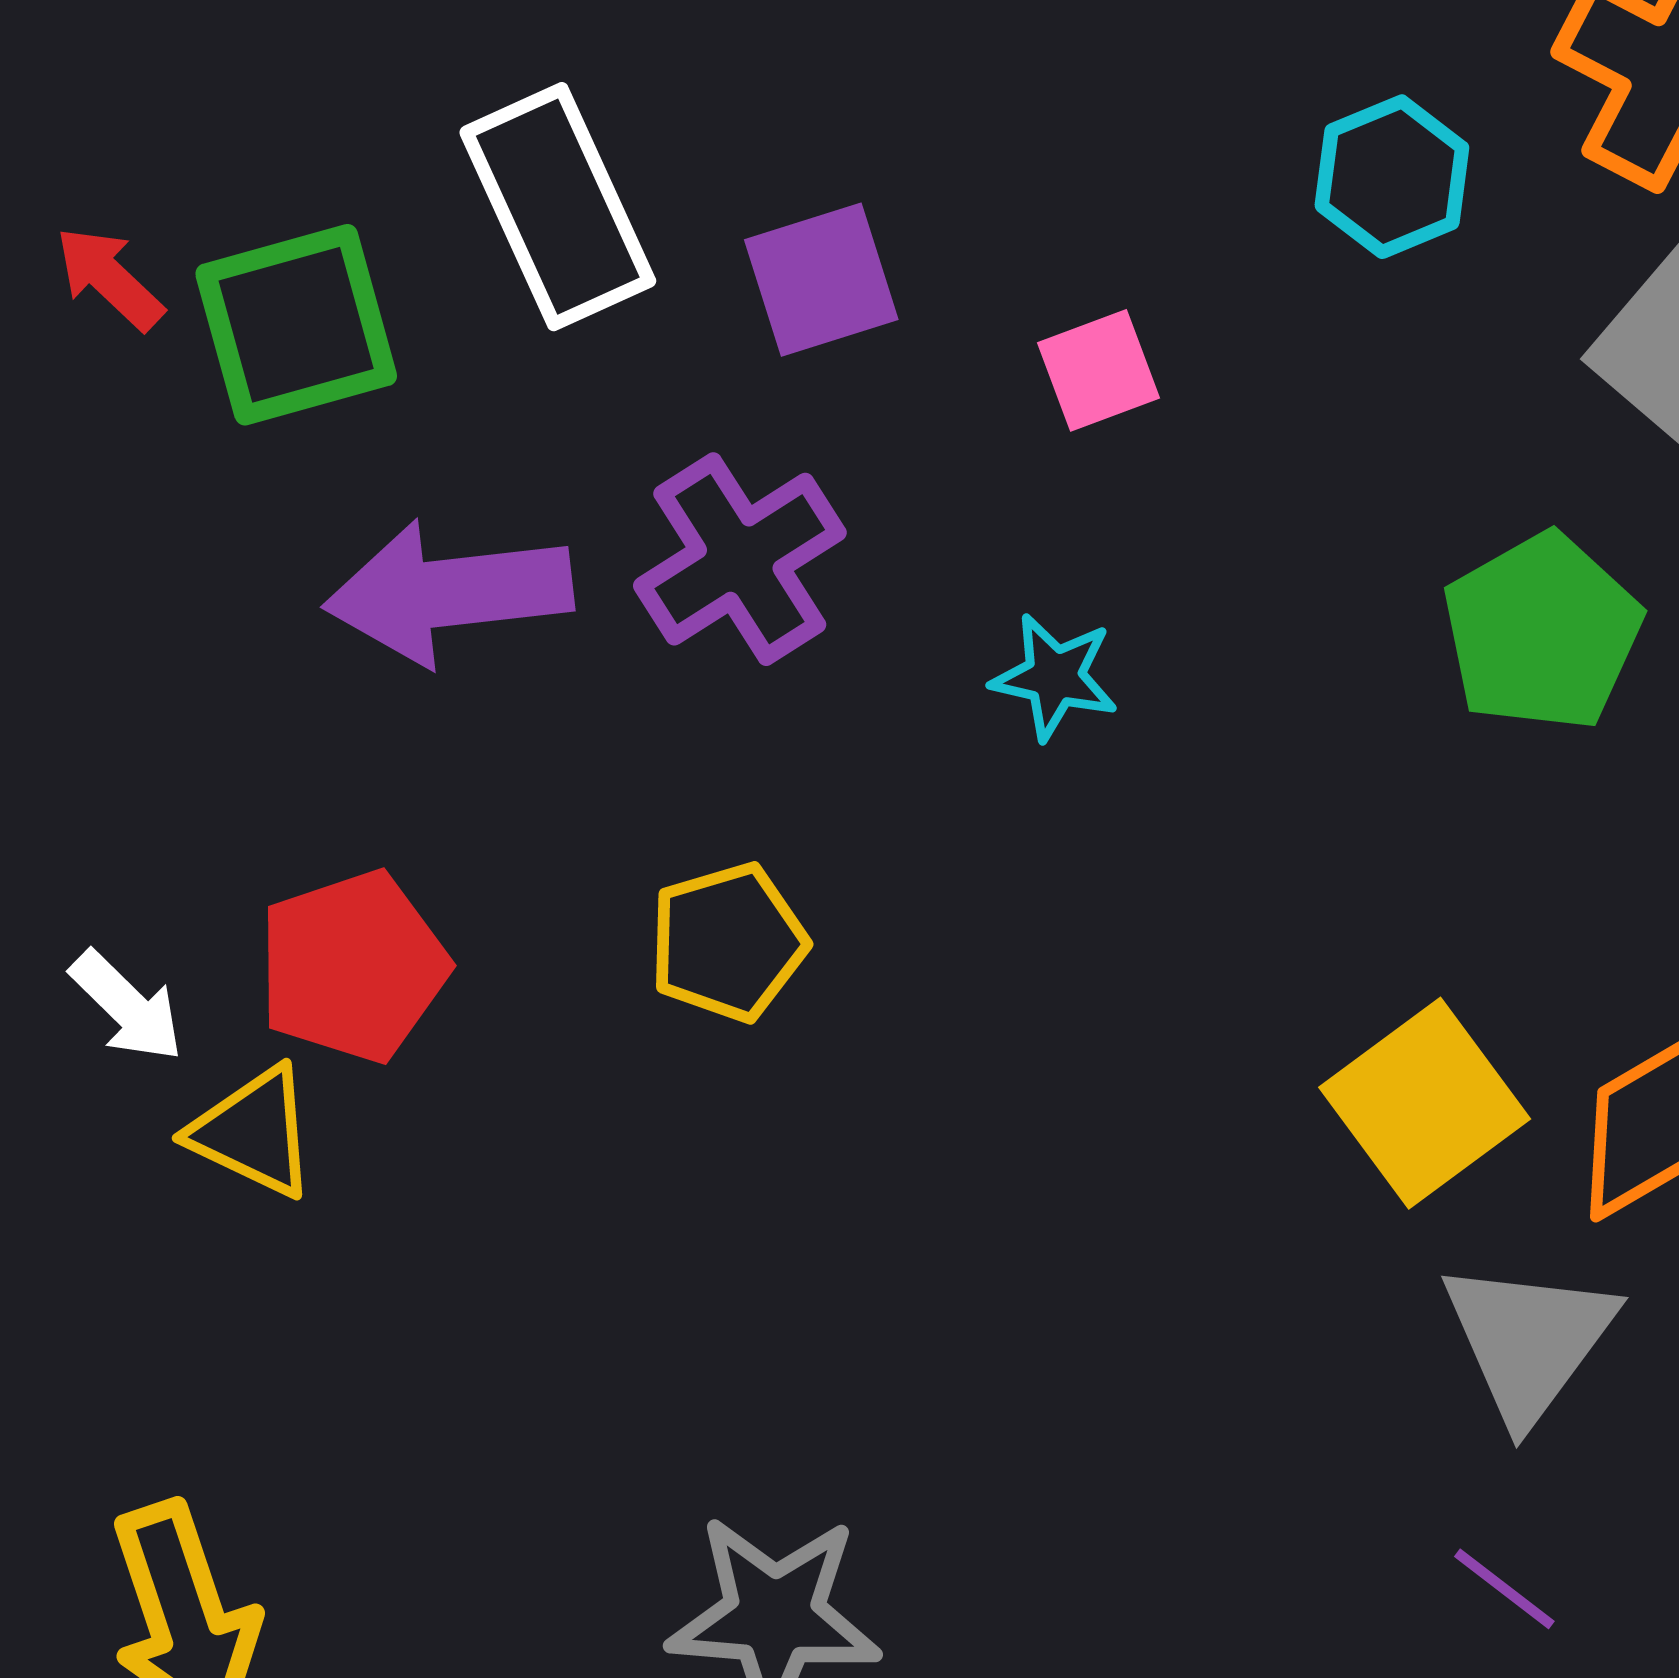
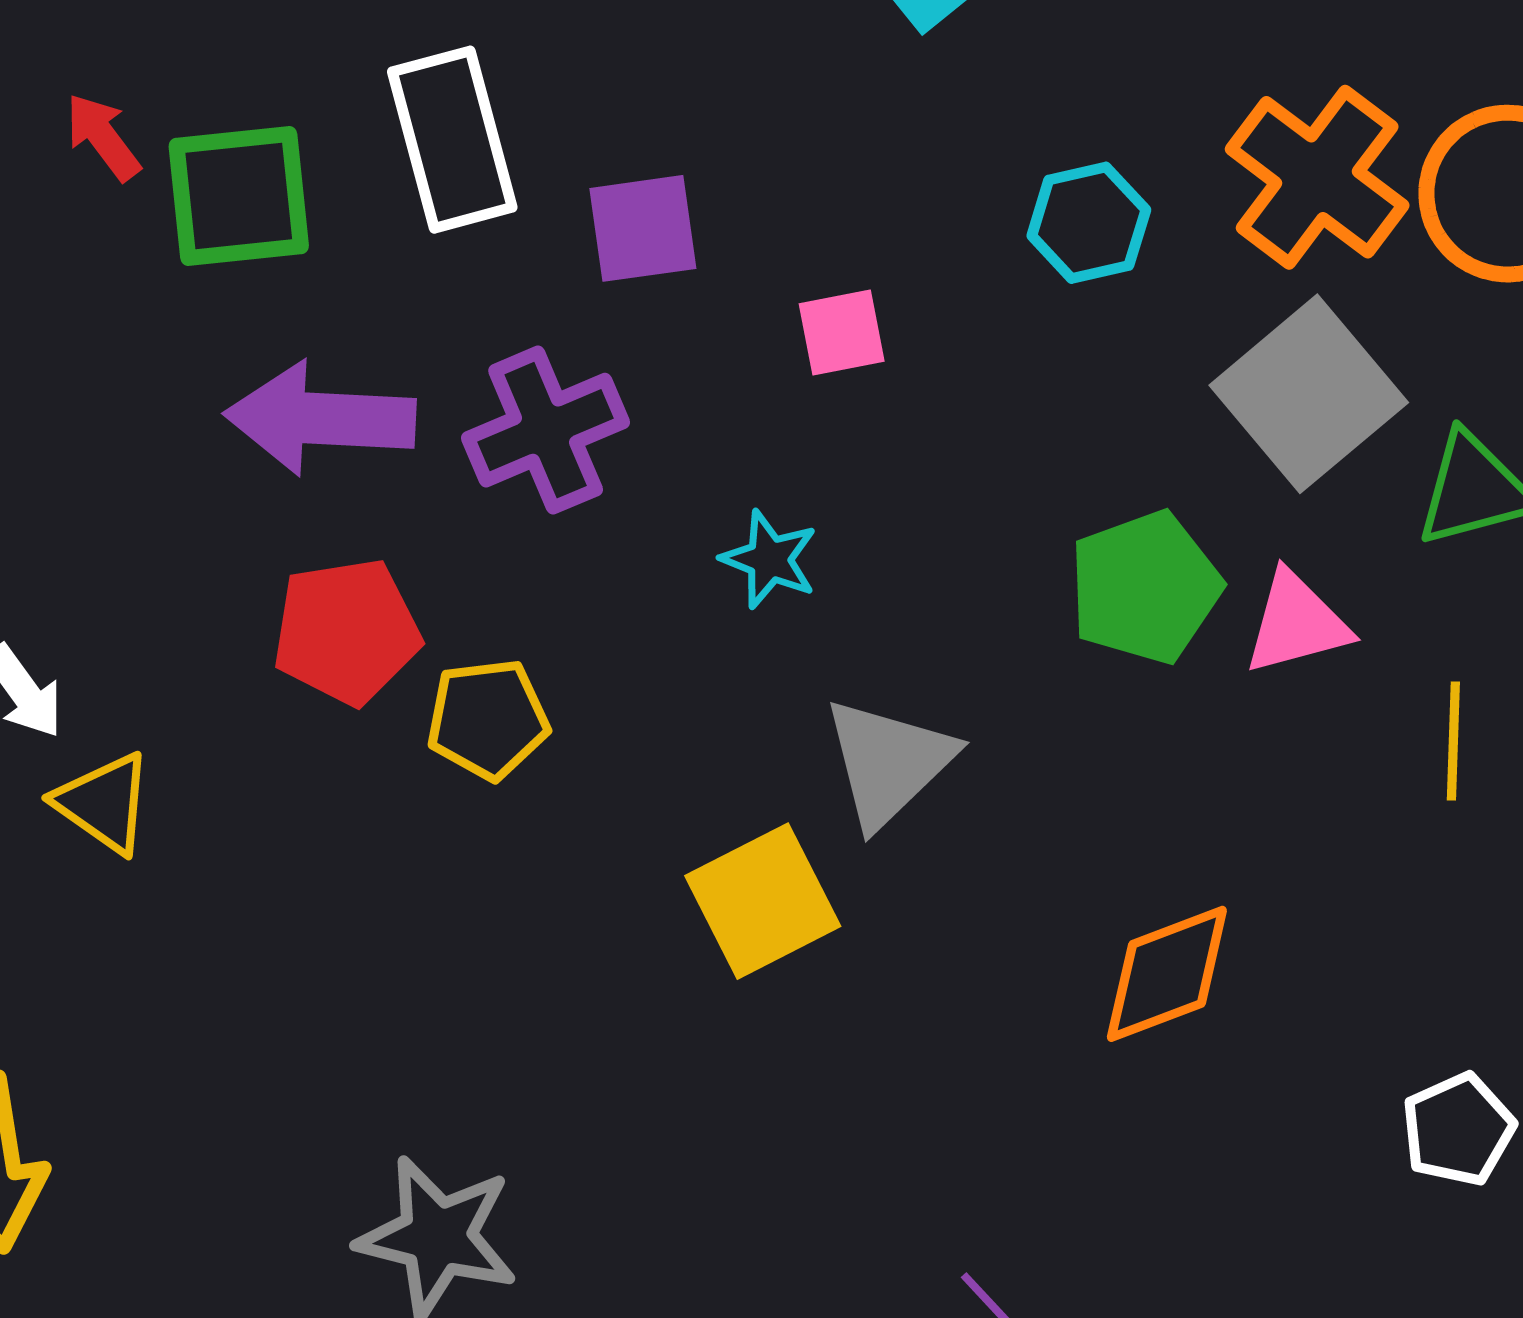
red pentagon: (353, 966) -> (347, 631), moved
yellow square: (1425, 1103) -> (763, 901), moved
gray triangle: (1529, 1341) -> (889, 762), moved

